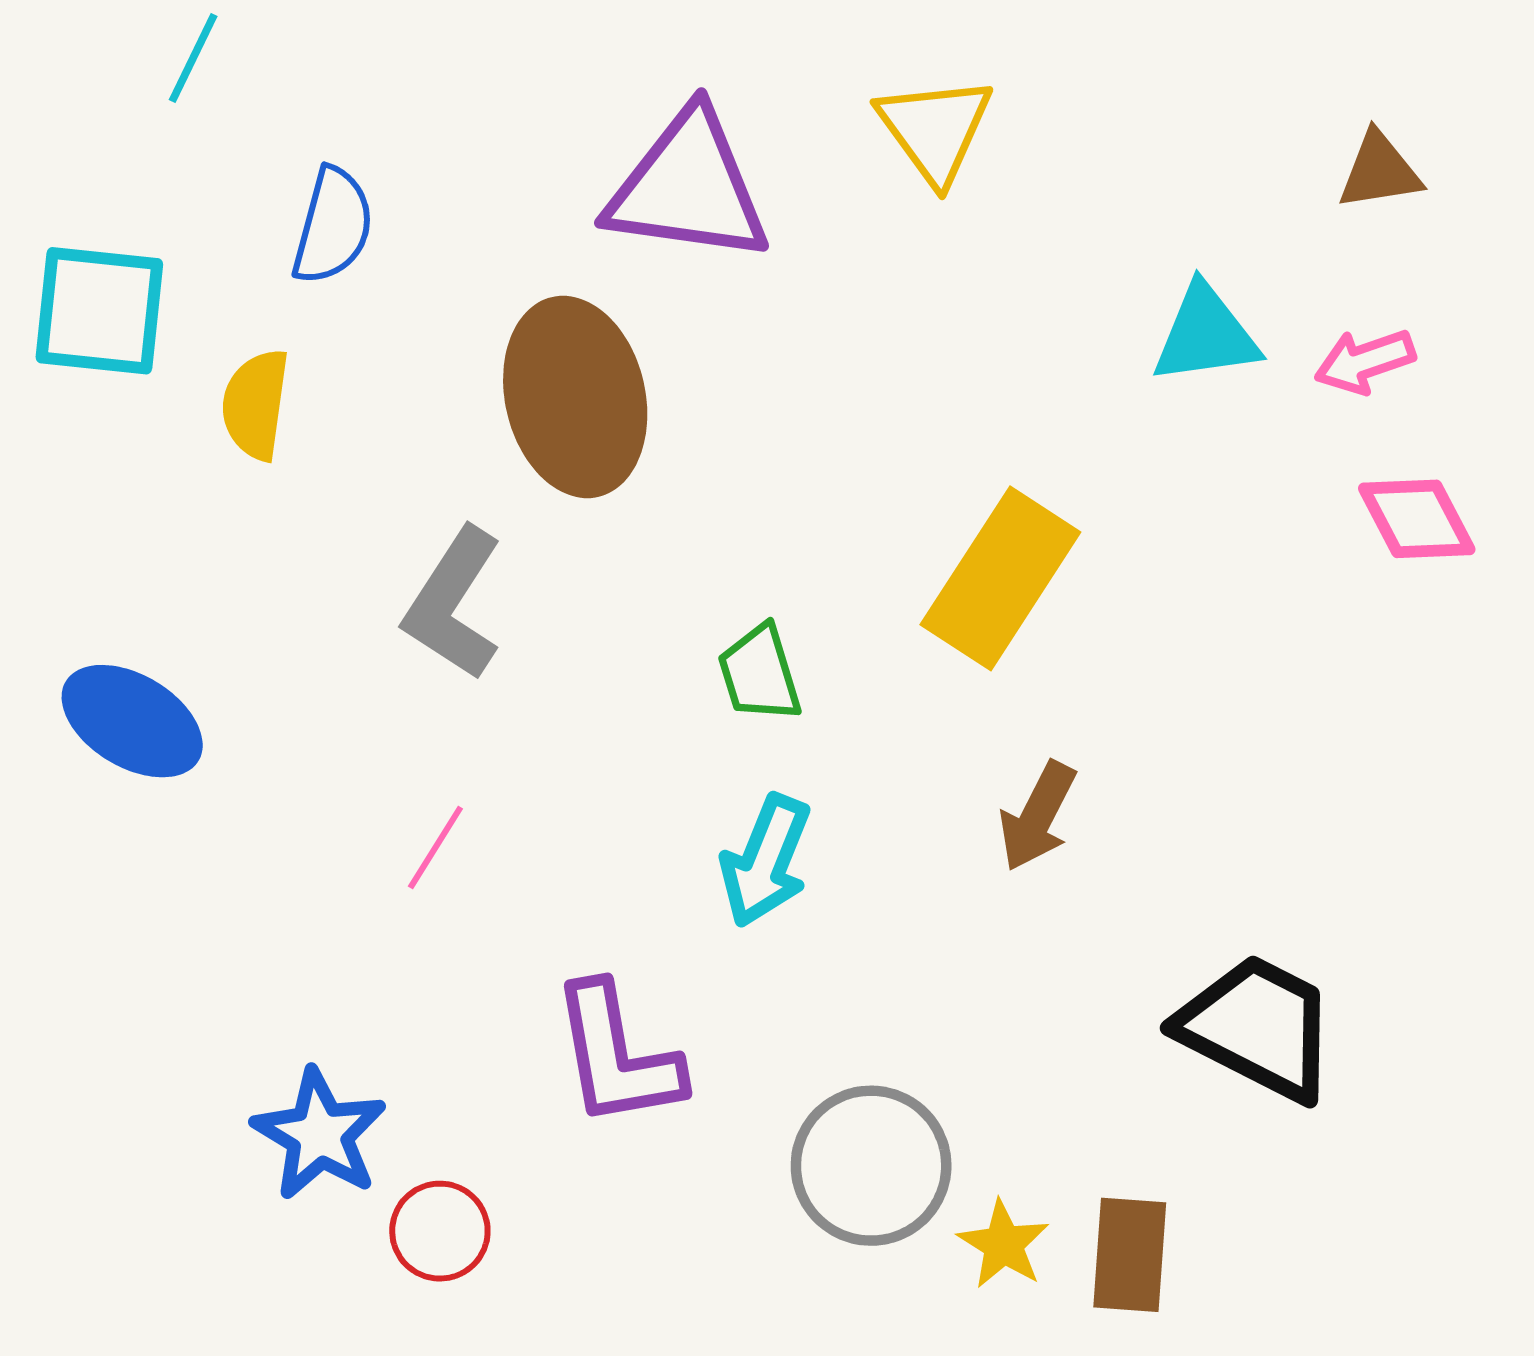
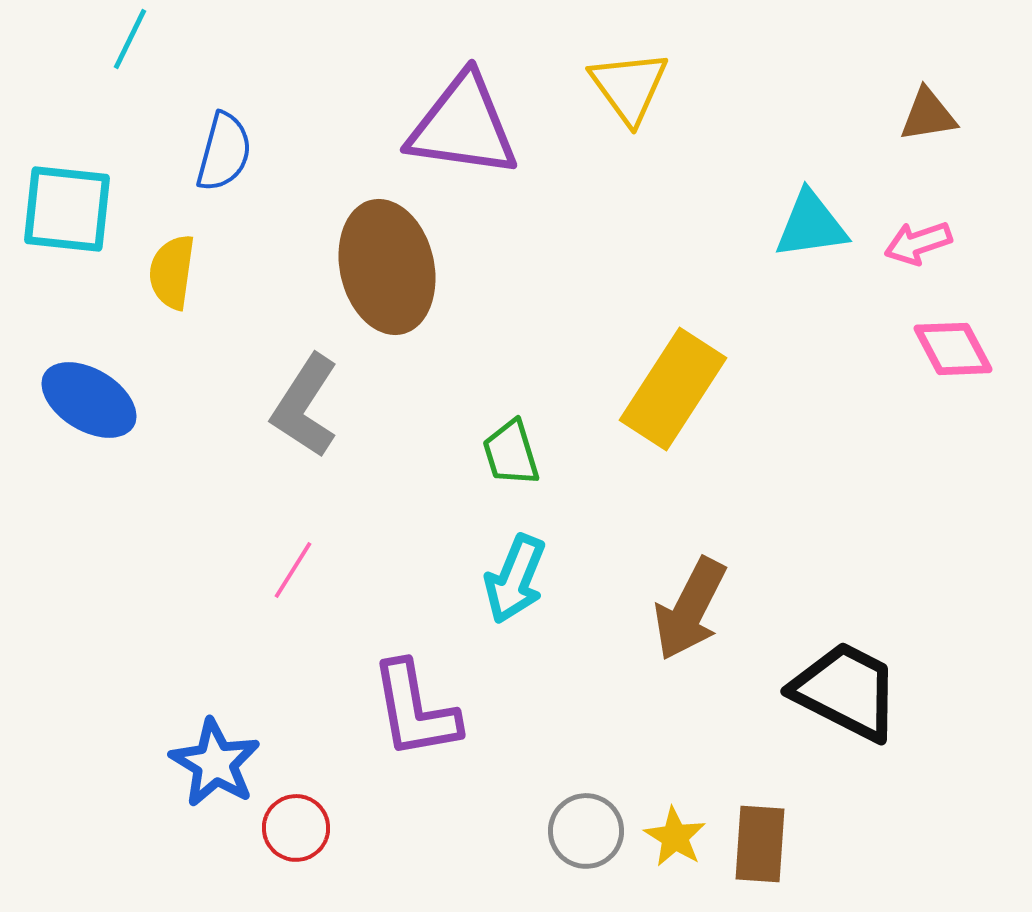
blue ellipse: (132, 721) -> (89, 400), moved
brown arrow: (1038, 816) -> (690, 609), moved, size x1.4
gray circle: (871, 1166) -> (586, 831), moved, size x0.7

